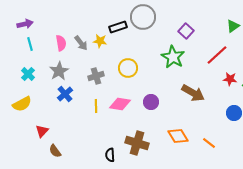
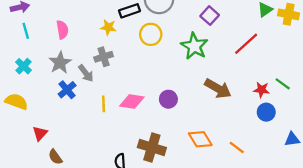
gray arrow: (81, 43) -> (86, 73), moved
yellow circle: (128, 68) -> (151, 34), moved
gray cross: (96, 76) -> (104, 57), moved
red star: (230, 79) -> (261, 90), moved
yellow semicircle: (22, 104) -> (16, 102), turned -132

